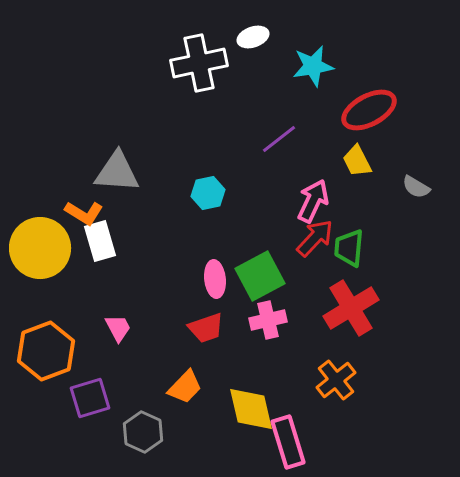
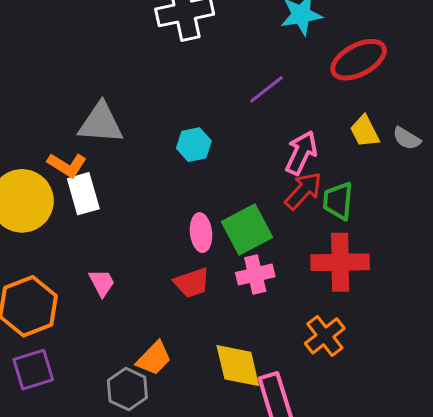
yellow trapezoid: (357, 161) -> (365, 131), moved
red cross: (351, 308) -> (340, 262), turned 30
orange trapezoid: (185, 387) -> (154, 358), moved
purple square: (90, 398) -> (33, 370), moved

